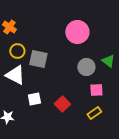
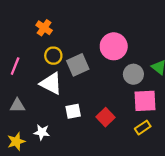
pink circle: (77, 32) -> (114, 46), moved
gray square: (38, 59) -> (78, 65), turned -36
pink square: (96, 90) -> (145, 101), size x1.5

